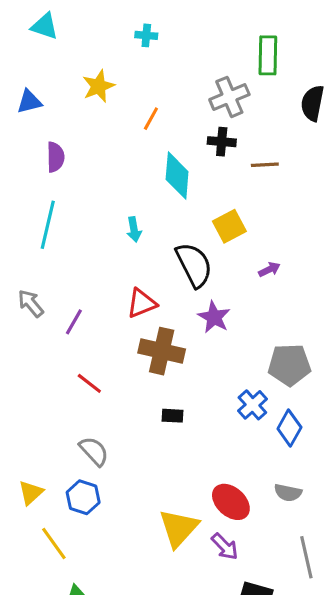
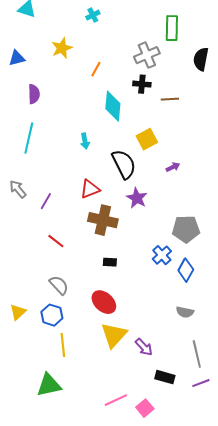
cyan cross: (146, 35) -> (93, 15), turned -32
red ellipse: (231, 502) -> (104, 302), moved
yellow line: (54, 543) -> (63, 345), moved, turned 30

